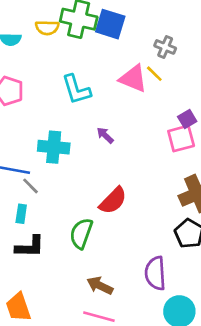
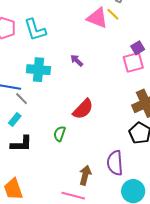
cyan L-shape: (76, 90) -> (35, 30), moved
cyan rectangle: (21, 214) -> (15, 119), turned 32
green semicircle: (81, 233) -> (60, 134), size x0.7
brown arrow: (100, 286) -> (85, 175), moved, turned 78

